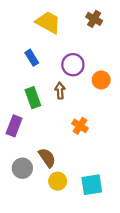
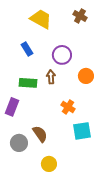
orange circle: (101, 80) -> (86, 76), moved
green rectangle: (33, 98) -> (28, 83), turned -66
yellow circle: (58, 181) -> (49, 164), moved
cyan square: (92, 185) -> (82, 131), moved

